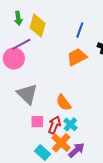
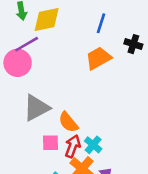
yellow diamond: (38, 26) -> (47, 20), turned 65
gray triangle: (27, 94) -> (36, 108), turned 50
orange semicircle: (64, 103) -> (68, 122), moved

